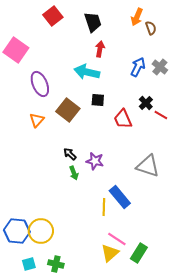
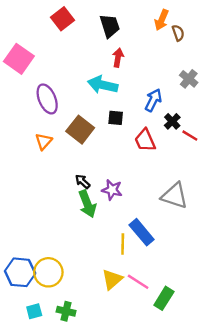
blue arrow: (138, 67) -> (153, 100), moved
green arrow: (74, 173) -> (87, 204), size x1.6
yellow triangle: (110, 253) -> (112, 279), moved

